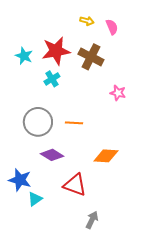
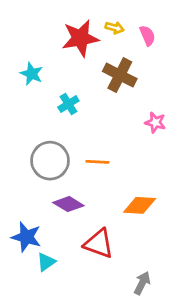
red star: (56, 51) -> (80, 38), moved
gray arrow: (92, 220) -> (142, 283), moved

